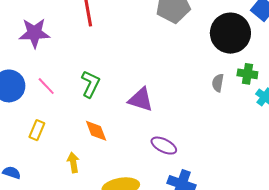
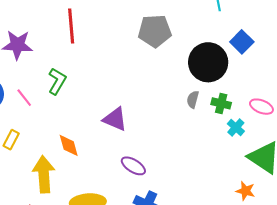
gray semicircle: (218, 83) -> (193, 99), moved
green L-shape: (90, 84) -> (57, 81), moved
yellow arrow: (73, 162) -> (44, 174), size x1.8

